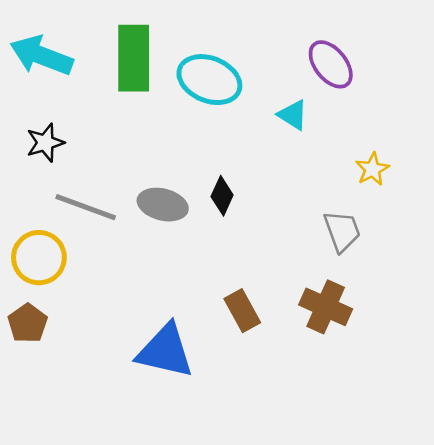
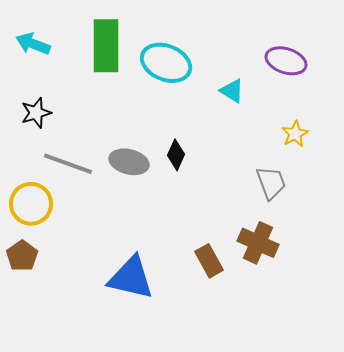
cyan arrow: (41, 56) -> (33, 44), size x0.7
purple ellipse: (331, 64) -> (286, 61), moved, turned -33
brown rectangle: (242, 311) -> (209, 261), moved

